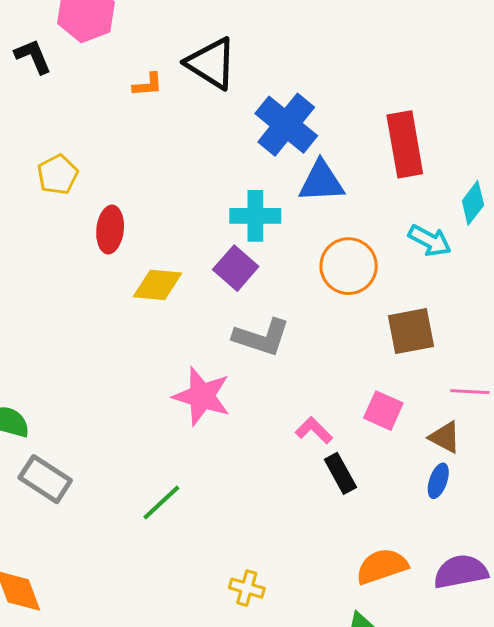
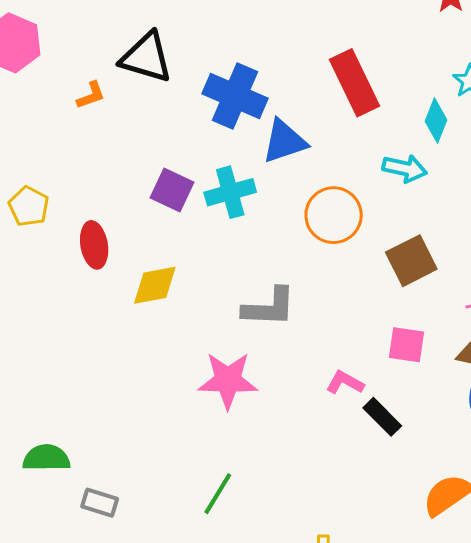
purple square: (236, 268) -> (172, 190), moved
gray rectangle: (45, 479) -> (100, 503), size x0.7

